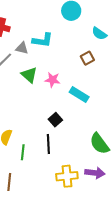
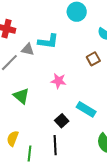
green triangle: (29, 75) -> (21, 96), moved
cyan rectangle: (79, 95) -> (86, 109), moved

